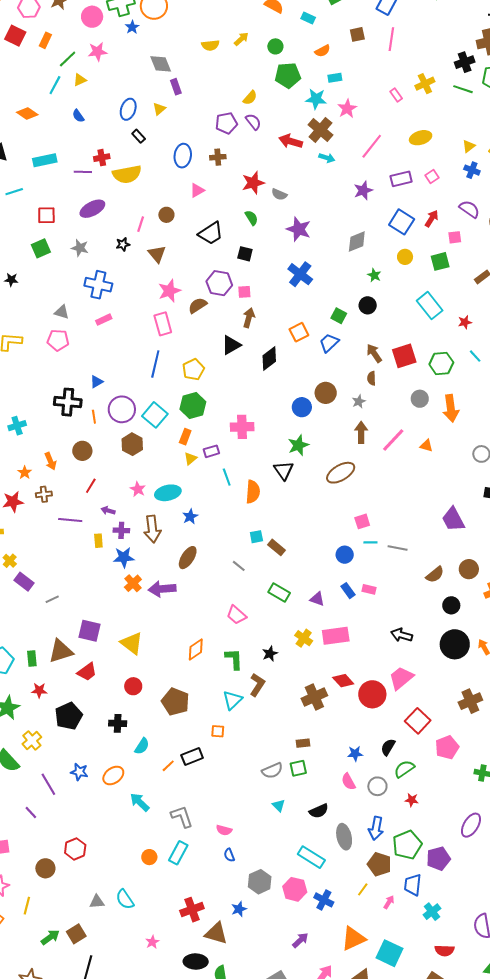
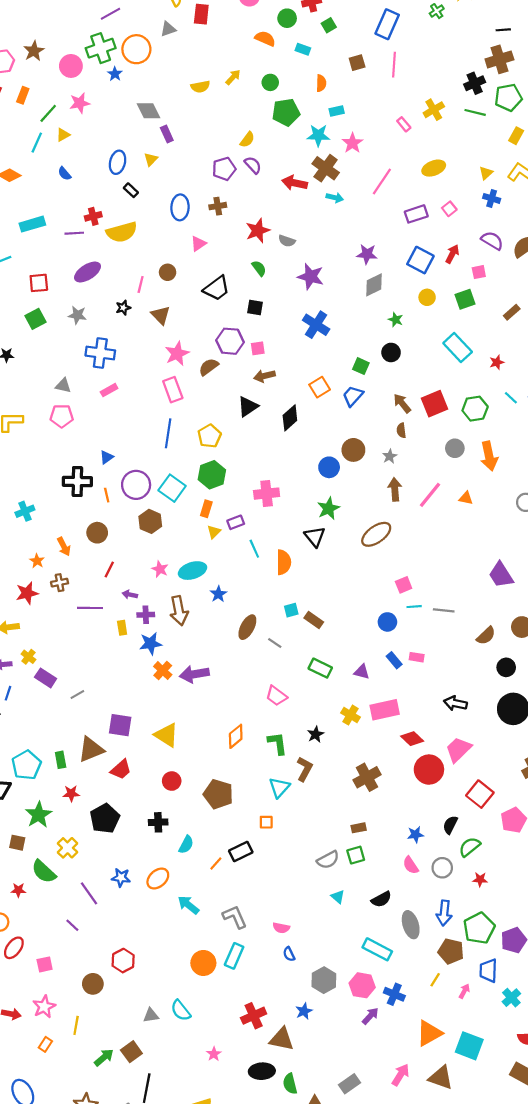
orange semicircle: (322, 51) -> (321, 83), turned -56
purple star: (363, 190) -> (367, 254), moved, turned 30
brown arrow: (249, 318) -> (265, 376), turned -114
brown ellipse: (188, 558) -> (247, 627), moved
red diamond: (343, 681) -> (412, 739), moved
orange circle: (149, 857) -> (203, 963), size x1.5
purple arrow: (300, 940) -> (370, 1016), moved

